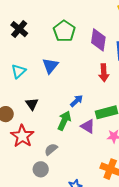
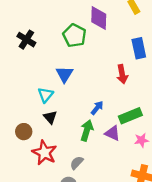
purple diamond: (98, 40) -> (99, 18), moved
cyan triangle: (18, 71) -> (46, 95), moved

